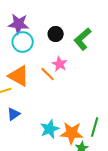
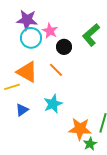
black circle: (56, 34) -> (64, 47), moved
pink star: (60, 64) -> (50, 31), moved
cyan star: (50, 129) -> (53, 104), moved

